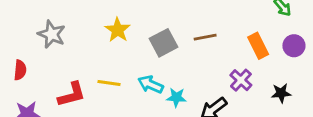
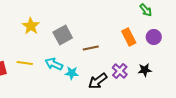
brown line: (205, 37) -> (91, 48), moved
purple cross: (241, 80) -> (120, 71), moved

